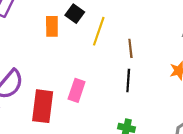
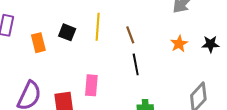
black square: (75, 14) -> (67, 32), moved
orange rectangle: (52, 26) -> (38, 43), moved

